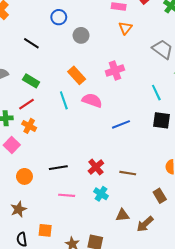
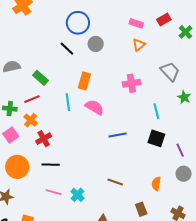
blue circle: (59, 17) -> (78, 23), size x1.5
black line: (31, 43) -> (67, 49), moved
pink cross: (115, 71) -> (131, 83), moved
orange rectangle: (77, 75) -> (84, 81), turned 48
red cross: (96, 167) -> (44, 139), moved
orange circle: (24, 176) -> (17, 167), size x1.5
cyan cross: (101, 194) -> (77, 195), moved

